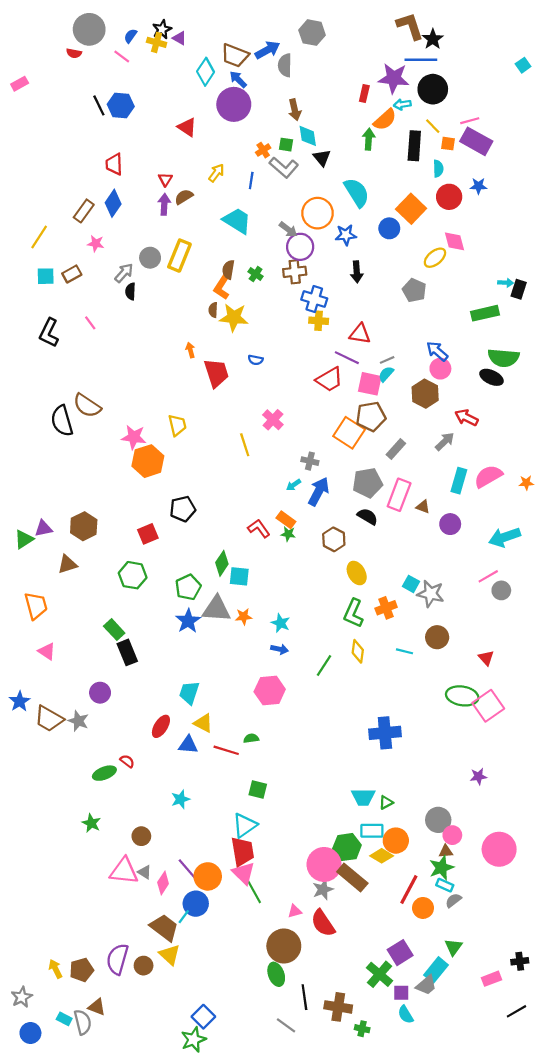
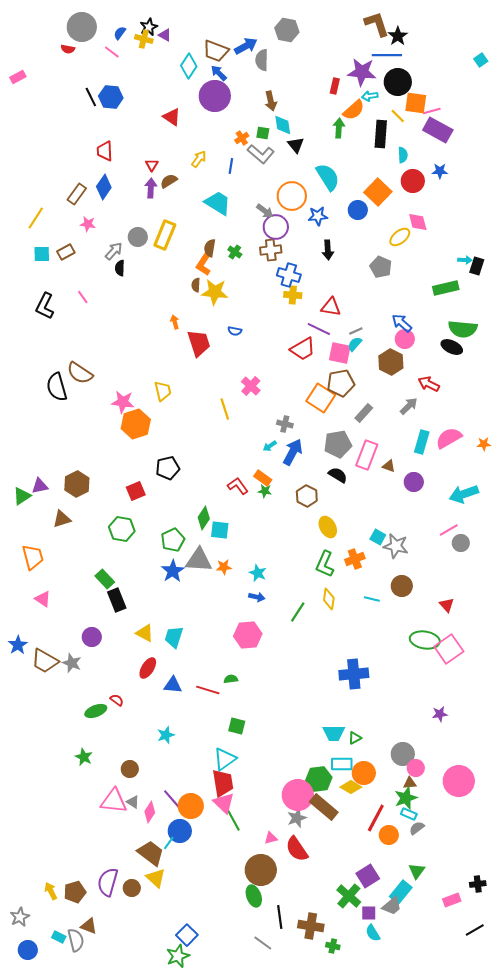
orange square: (448, 144) -> (416, 103), moved, size x1.6
yellow triangle: (203, 723) -> (145, 633), moved

